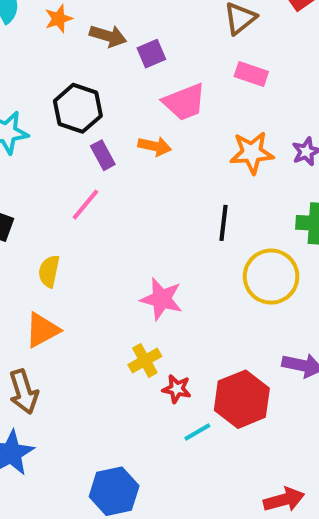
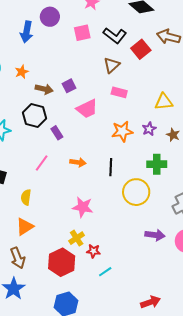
brown arrow: (108, 36) -> (44, 89), moved
orange arrow: (155, 146) -> (78, 162), moved
purple rectangle: (103, 155) -> (57, 133), moved
red hexagon: (242, 399) -> (62, 262), moved

